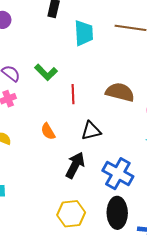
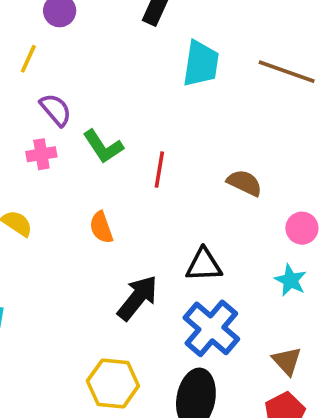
green L-shape: (46, 72) -> (103, 147), moved
brown semicircle: (120, 92) -> (244, 183), size x0.7
black triangle: (91, 131) -> (204, 265), moved

